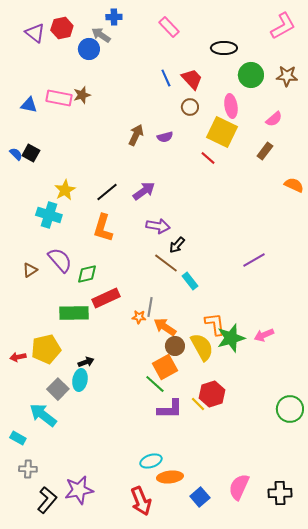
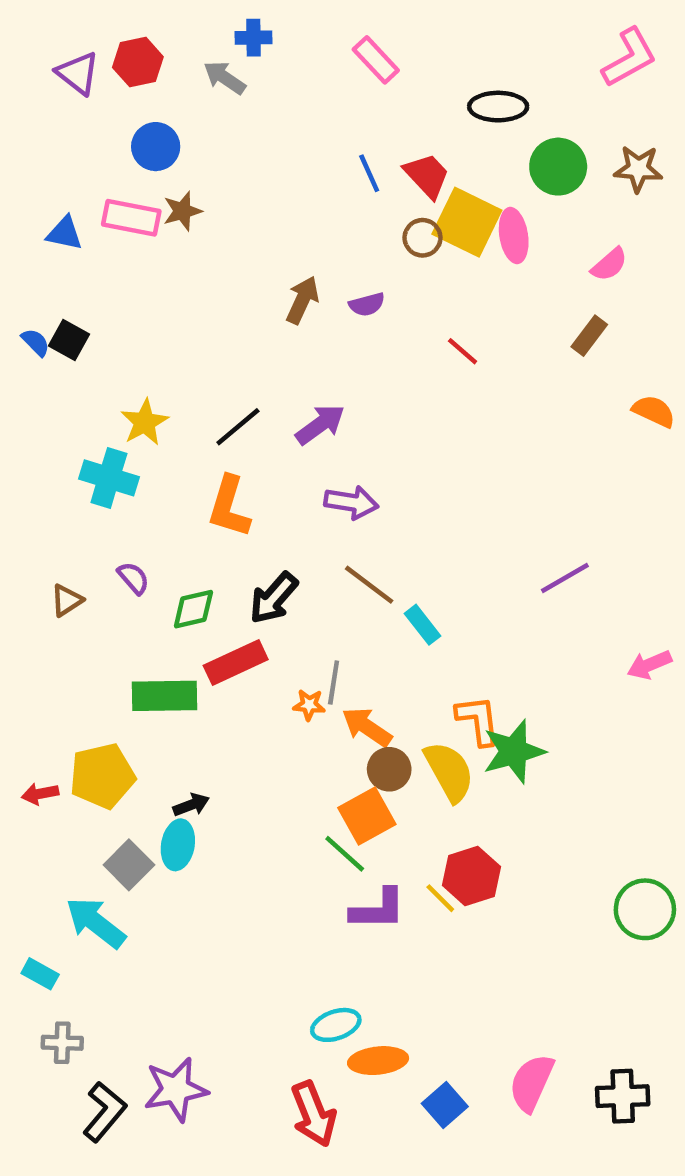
blue circle: (89, 49) -> (156, 147), moved
yellow square: (222, 132) -> (467, 222), moved
black arrow: (177, 245) -> (274, 598), moved, size x1.4
purple semicircle: (60, 260) -> (133, 578), size x0.6
pink arrow: (264, 335) -> (649, 665), moved

